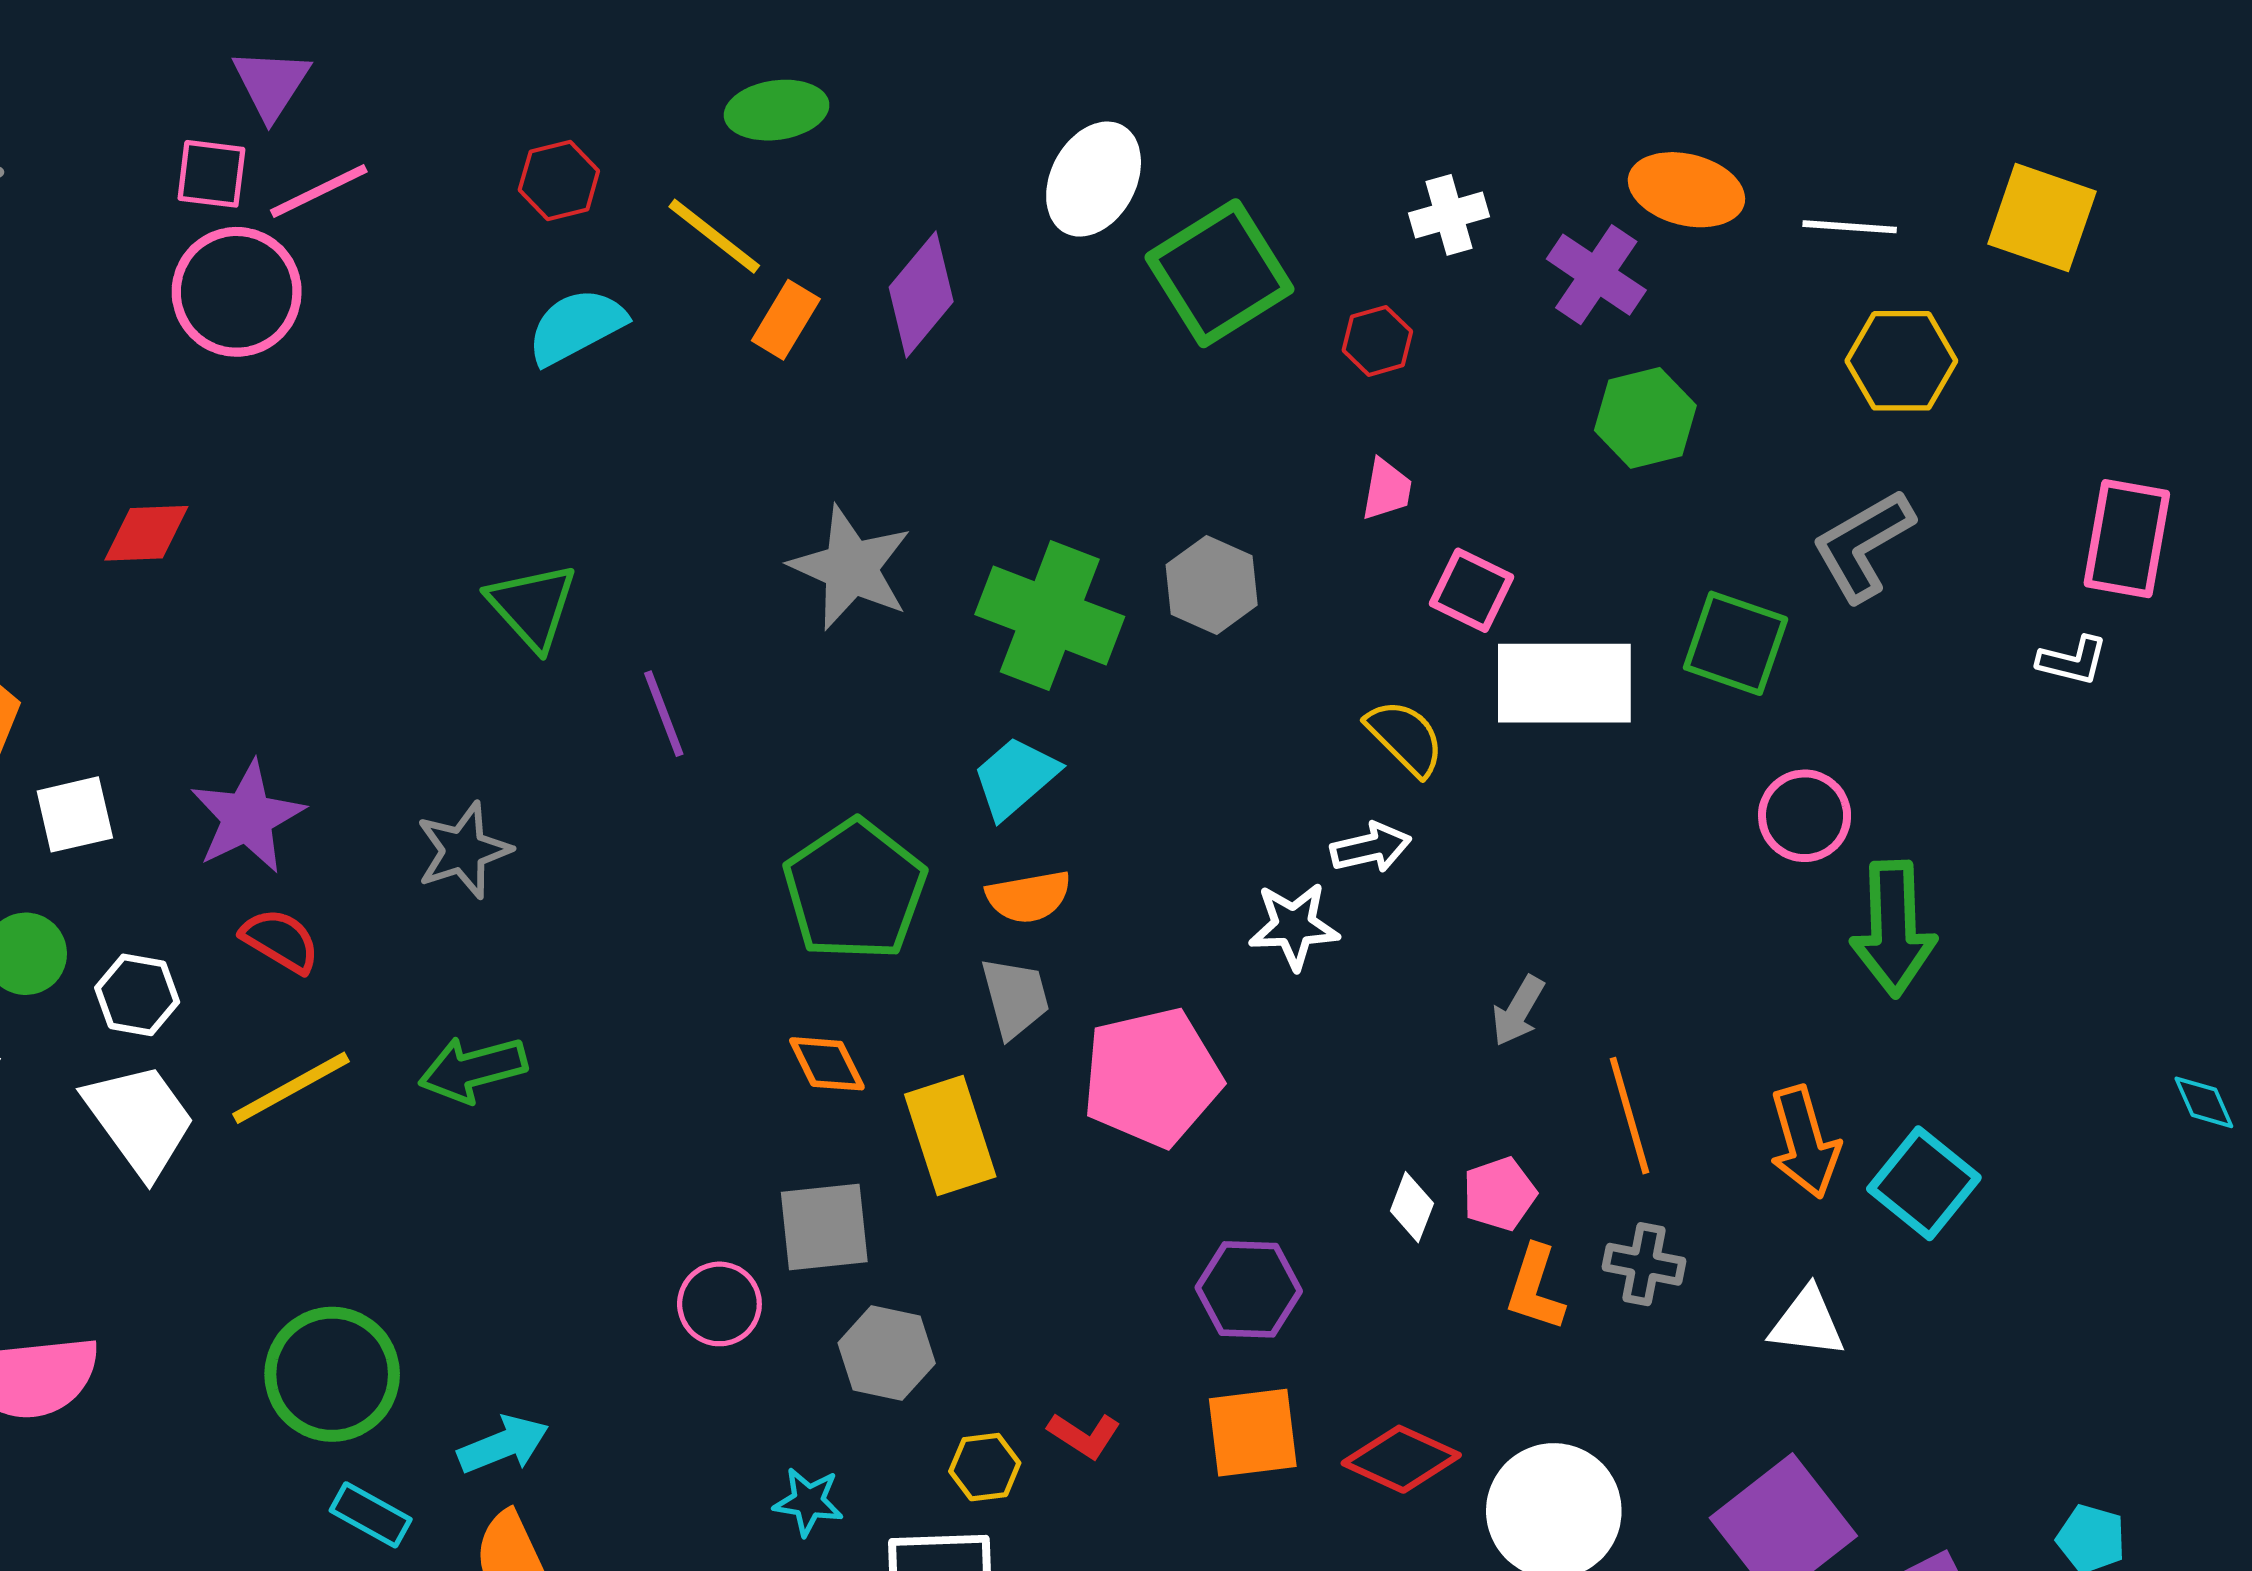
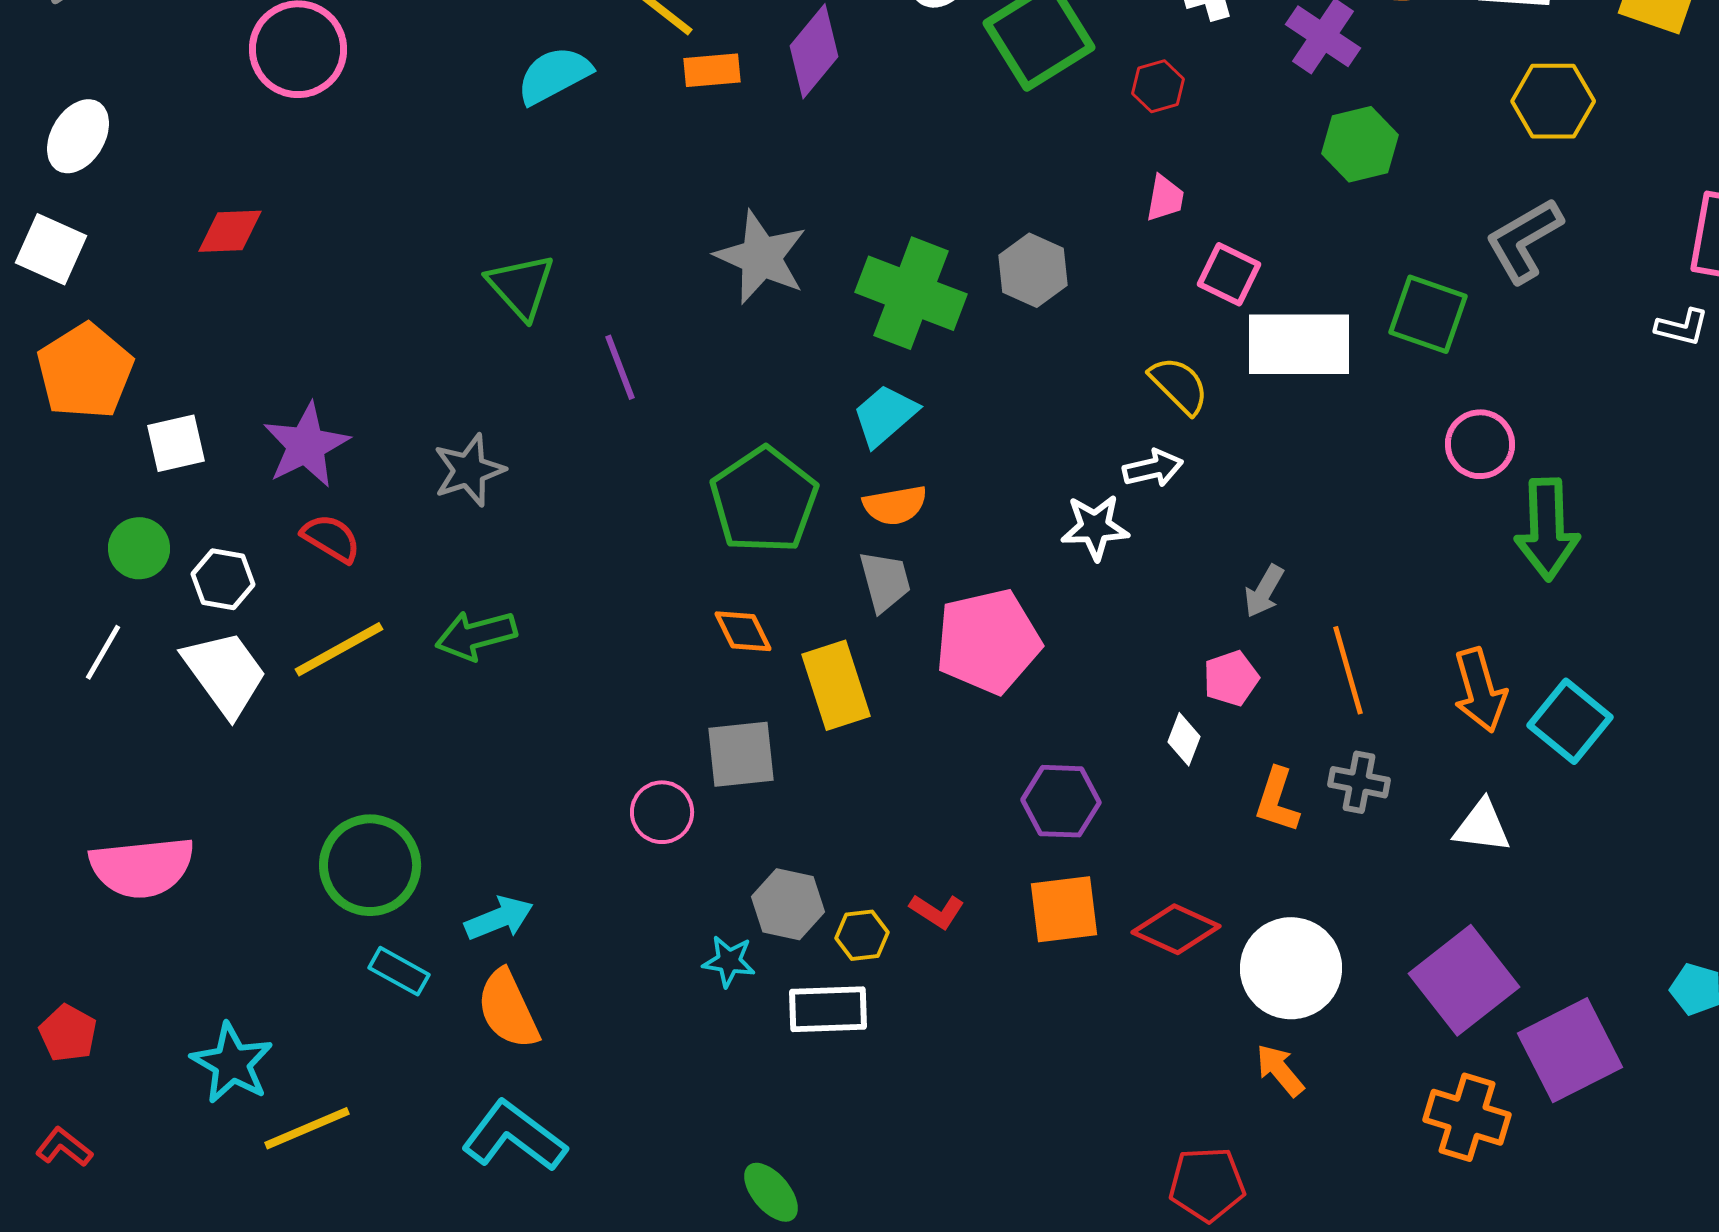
orange rectangle: (786, 320) -> (712, 70), turned 54
pink pentagon: (1499, 1194) -> (1231, 678), moved
gray hexagon: (887, 1353) -> (788, 904), moved

